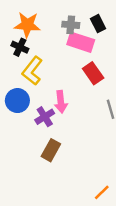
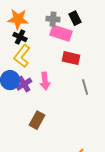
black cross: (20, 47) -> (20, 37), moved
red rectangle: (93, 73) -> (71, 58), turned -42
purple cross: (45, 117) -> (24, 84), moved

